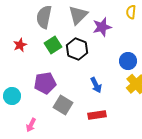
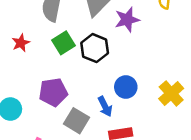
blue circle: (128, 61) -> (126, 87), moved
blue arrow: (96, 85) -> (105, 106), moved

